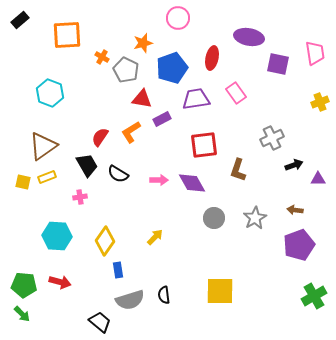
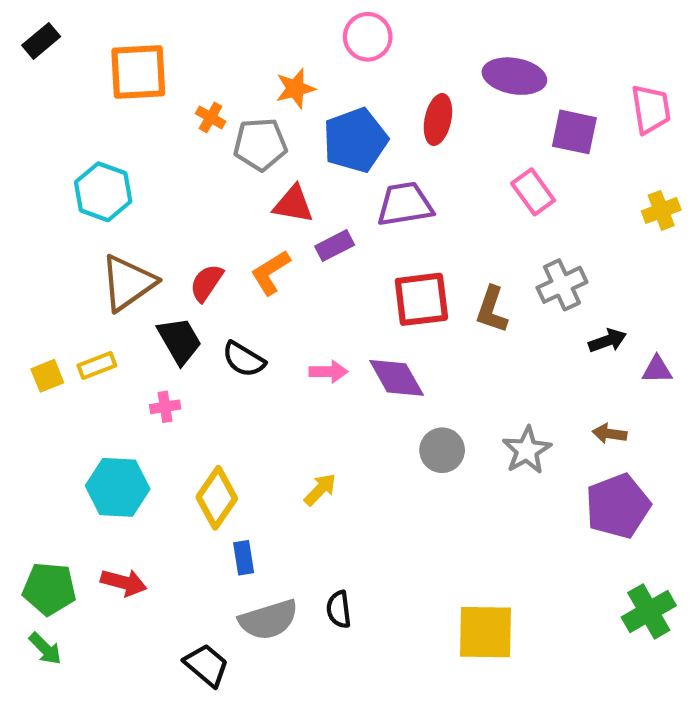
gray pentagon: (126, 70) -> (260, 144), turned -30
pink rectangle: (236, 93) -> (533, 192), moved
brown triangle: (43, 146) -> (128, 283), moved
brown L-shape: (238, 170) -> (492, 310), moved
yellow square: (23, 182) -> (47, 376), turned -35
yellow square: (220, 291) -> (485, 632), moved

